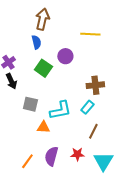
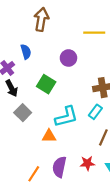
blue semicircle: (36, 42) -> (26, 52), moved
green square: (43, 68) -> (46, 84), moved
gray square: (30, 104) -> (23, 113), moved, turned 35

